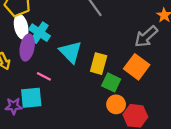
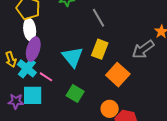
cyan cross: (39, 33) -> (27, 68), moved
yellow rectangle: (99, 64) -> (100, 49), moved
orange square: (137, 67) -> (118, 75), moved
green square: (111, 82) -> (75, 94), moved

